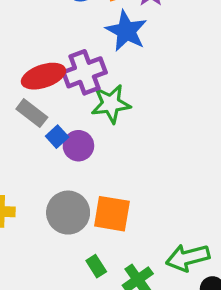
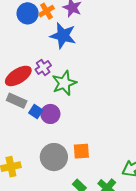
purple cross: (84, 72) -> (43, 68), size x0.6
orange square: (112, 214) -> (81, 151), size x0.7

